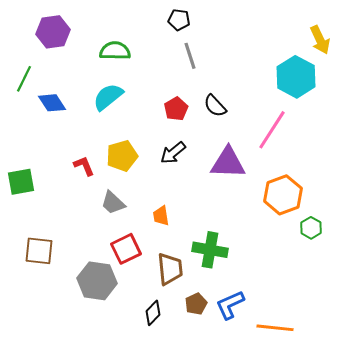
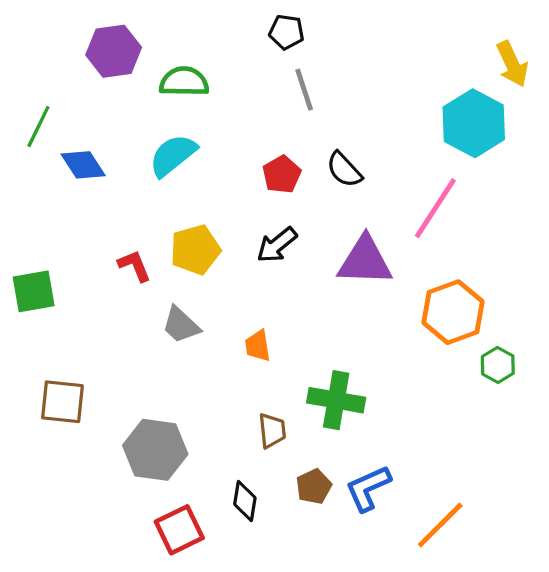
purple hexagon: (53, 32) -> (114, 51), moved
red square: (126, 249) -> (179, 530), moved
brown trapezoid: (170, 269) -> (272, 431), size x0.7
black diamond: (153, 313) -> (245, 501), turned -35
orange line: (275, 328) -> (440, 525), turned -51

